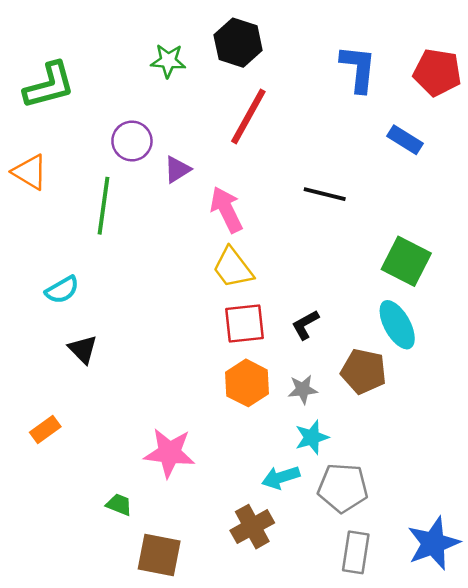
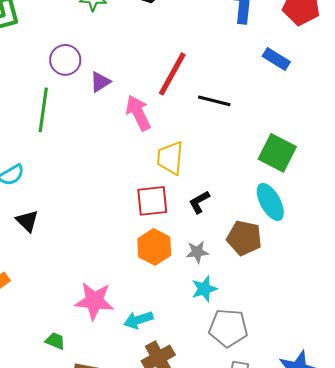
red line: (248, 116) -> (172, 74), moved
yellow trapezoid: (233, 268) -> (170, 158), moved, turned 42
cyan arrow: (281, 477) -> (138, 320), moved

